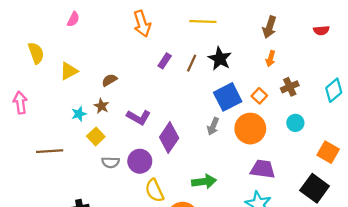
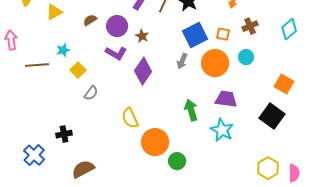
orange square: (259, 96) -> (223, 34), turned -32
brown star: (101, 106) -> (142, 36), moved
cyan circle: (295, 123) -> (246, 57), moved
brown line: (50, 151) -> (37, 65), moved
purple circle: (140, 161) -> (117, 26), moved
gray semicircle: (110, 162) -> (91, 93), turned -56
green arrow: (204, 182) -> (191, 110), moved, turned -100

